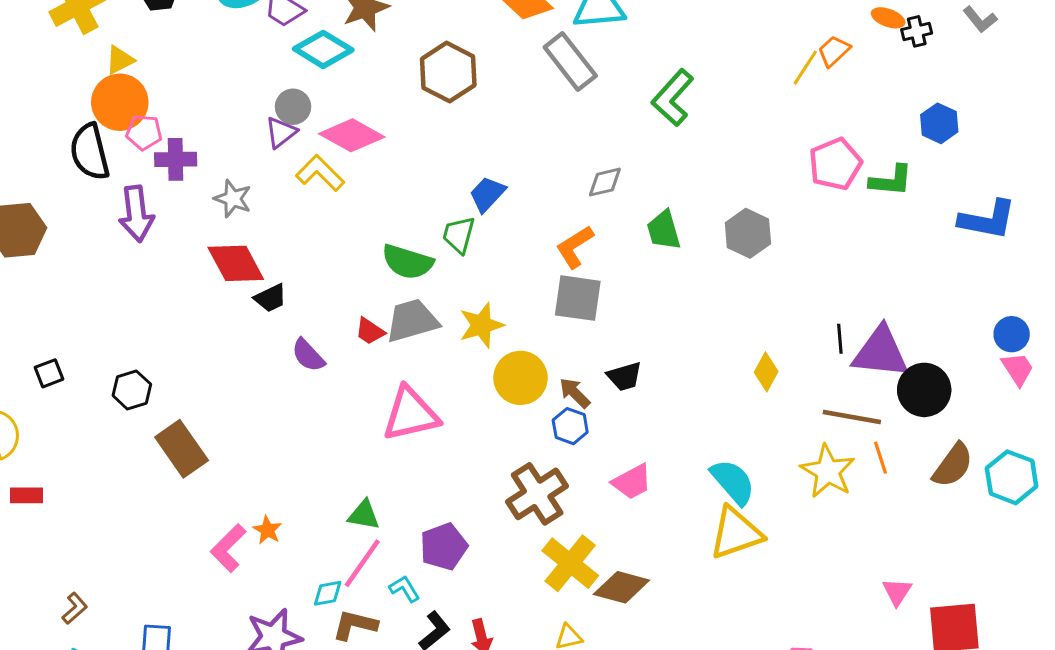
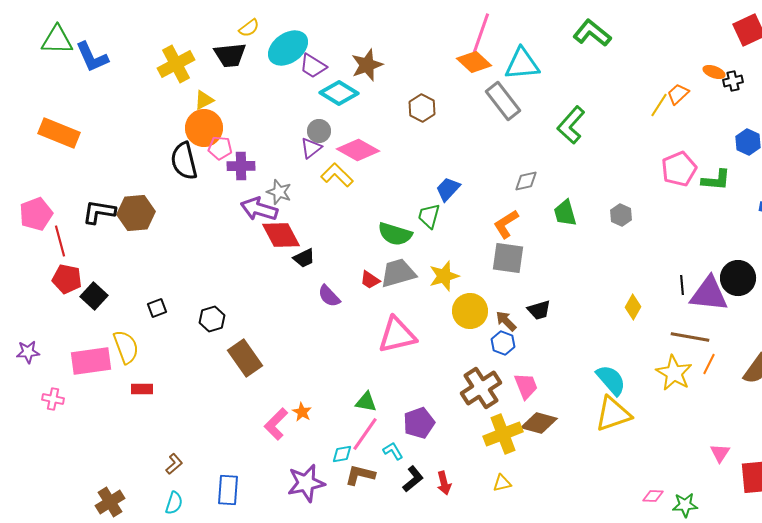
brown hexagon: (448, 72) -> (422, 108), size x0.7
purple arrow: (136, 214) -> (259, 209), moved, turned 114
gray hexagon: (748, 233) -> (621, 215), size x0.7
black circle: (924, 390) -> (738, 278), moved
orange line: (881, 458) -> (709, 364), turned 45
pink trapezoid: (632, 482) -> (526, 386), moved, turned -84
yellow cross: (570, 563) -> (503, 434), turned 30
brown diamond: (621, 587) -> (539, 423), moved

